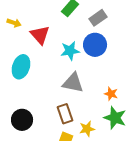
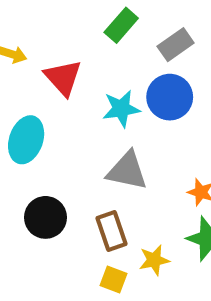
black circle: (22, 120) -> (46, 217), moved

